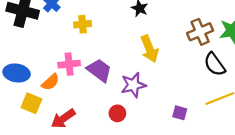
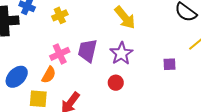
purple trapezoid: (99, 70) -> (88, 51), turned -95
blue ellipse: (17, 73) -> (17, 77), turned -35

